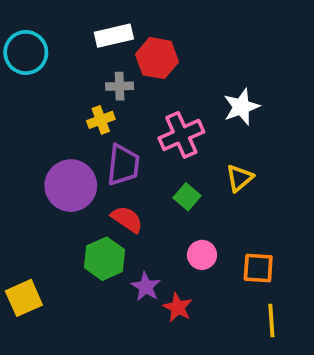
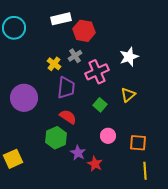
gray cross: (120, 86) -> (75, 56), moved, turned -32
yellow cross: (101, 120) -> (54, 64), turned -32
purple circle: (71, 186) -> (24, 98), moved

